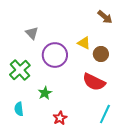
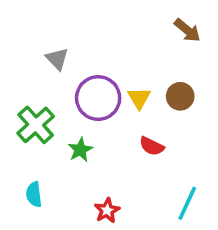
yellow triangle: (84, 43) -> (139, 98), moved, turned 32
red semicircle: (94, 82) -> (152, 146), moved, size x0.6
green star: (45, 93) -> (80, 150), moved

